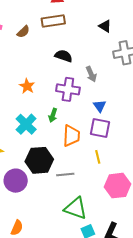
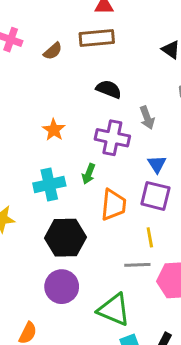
cyan cross: (26, 124) -> (49, 185), turned 30
gray line: (65, 174) -> (137, 265), moved
purple circle: (16, 181) -> (62, 287), moved

